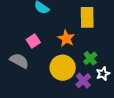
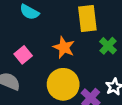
green cross: (90, 58) -> (108, 46), moved

